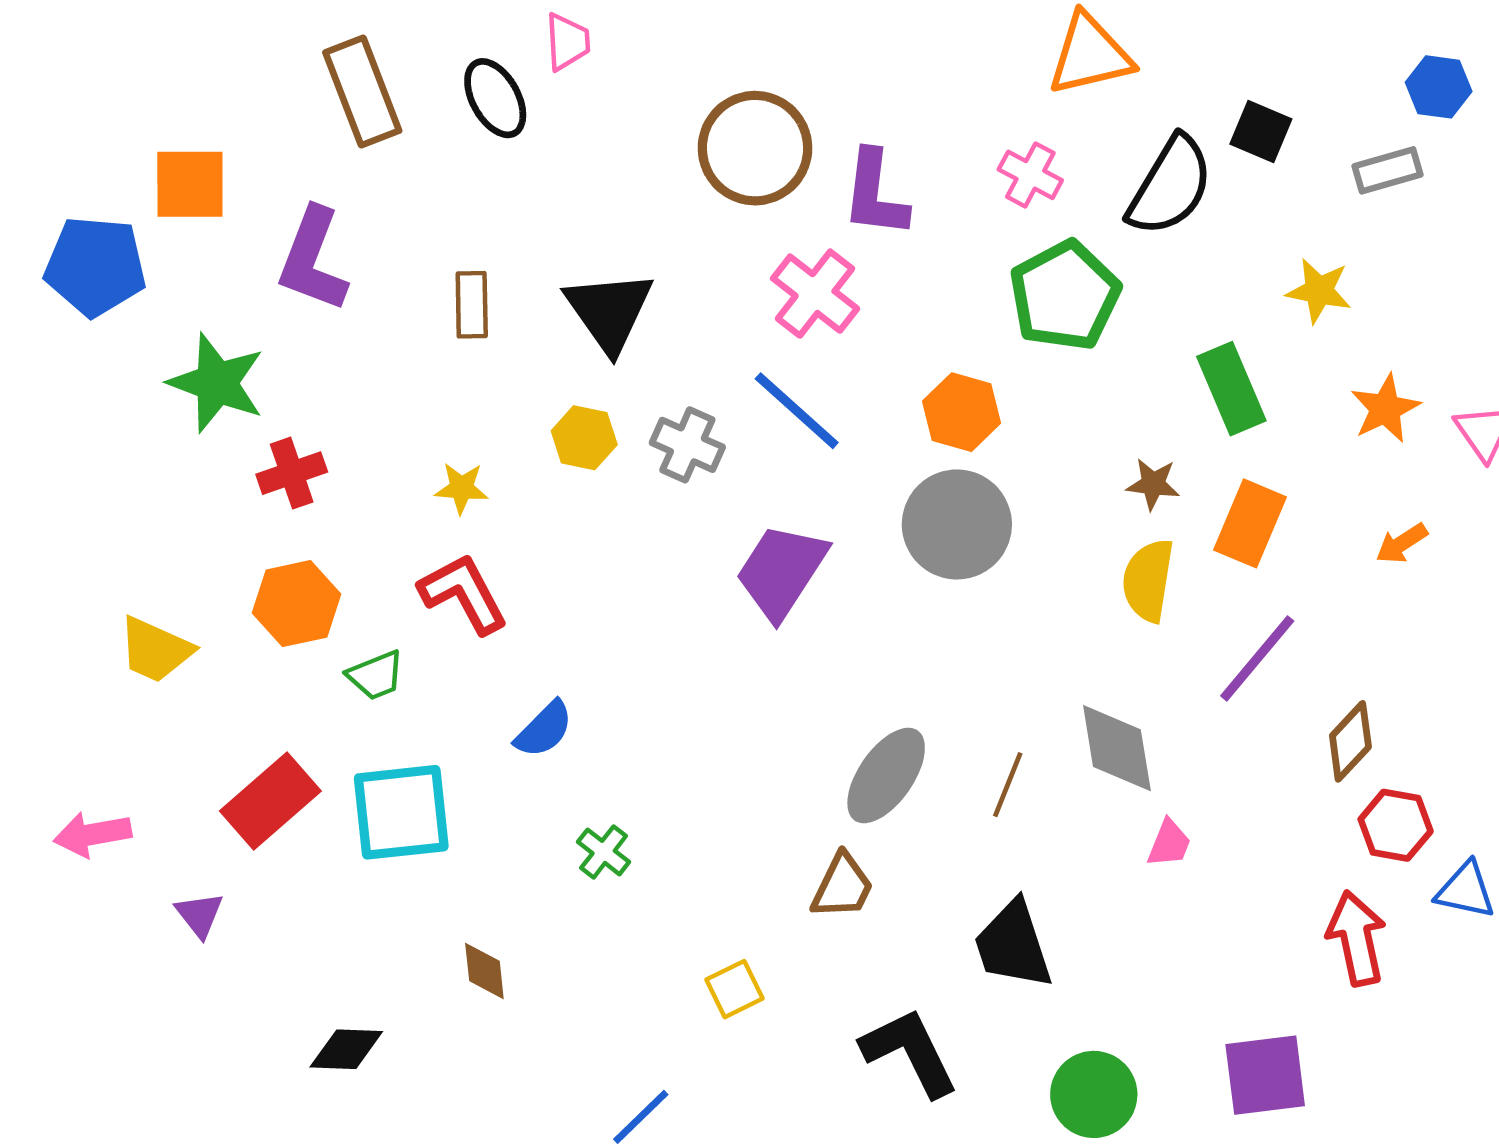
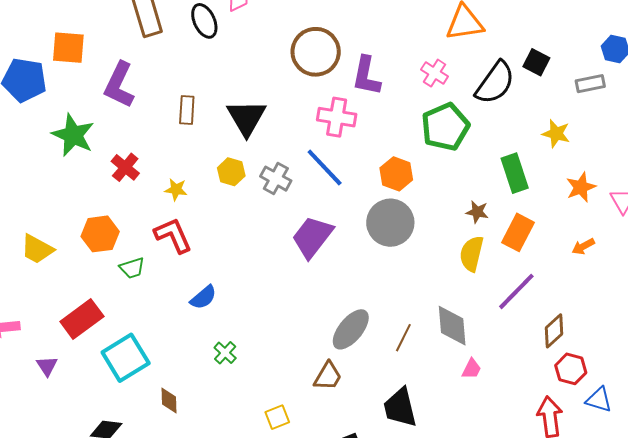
pink cross: (815, 294) -> (337, 117), turned -33
red cross: (292, 473) -> (125, 167), moved, turned -36
cyan square: (401, 812) -> (126, 358), moved, turned -30

